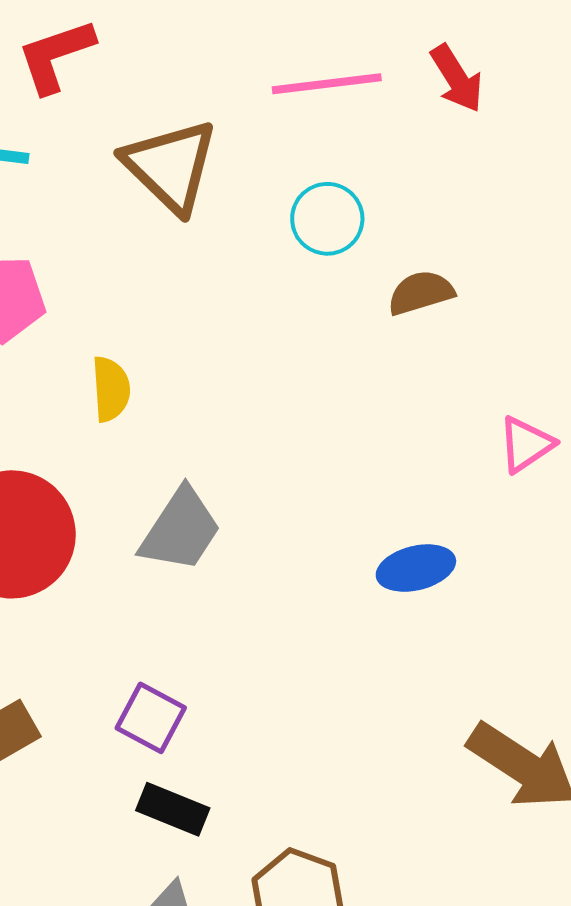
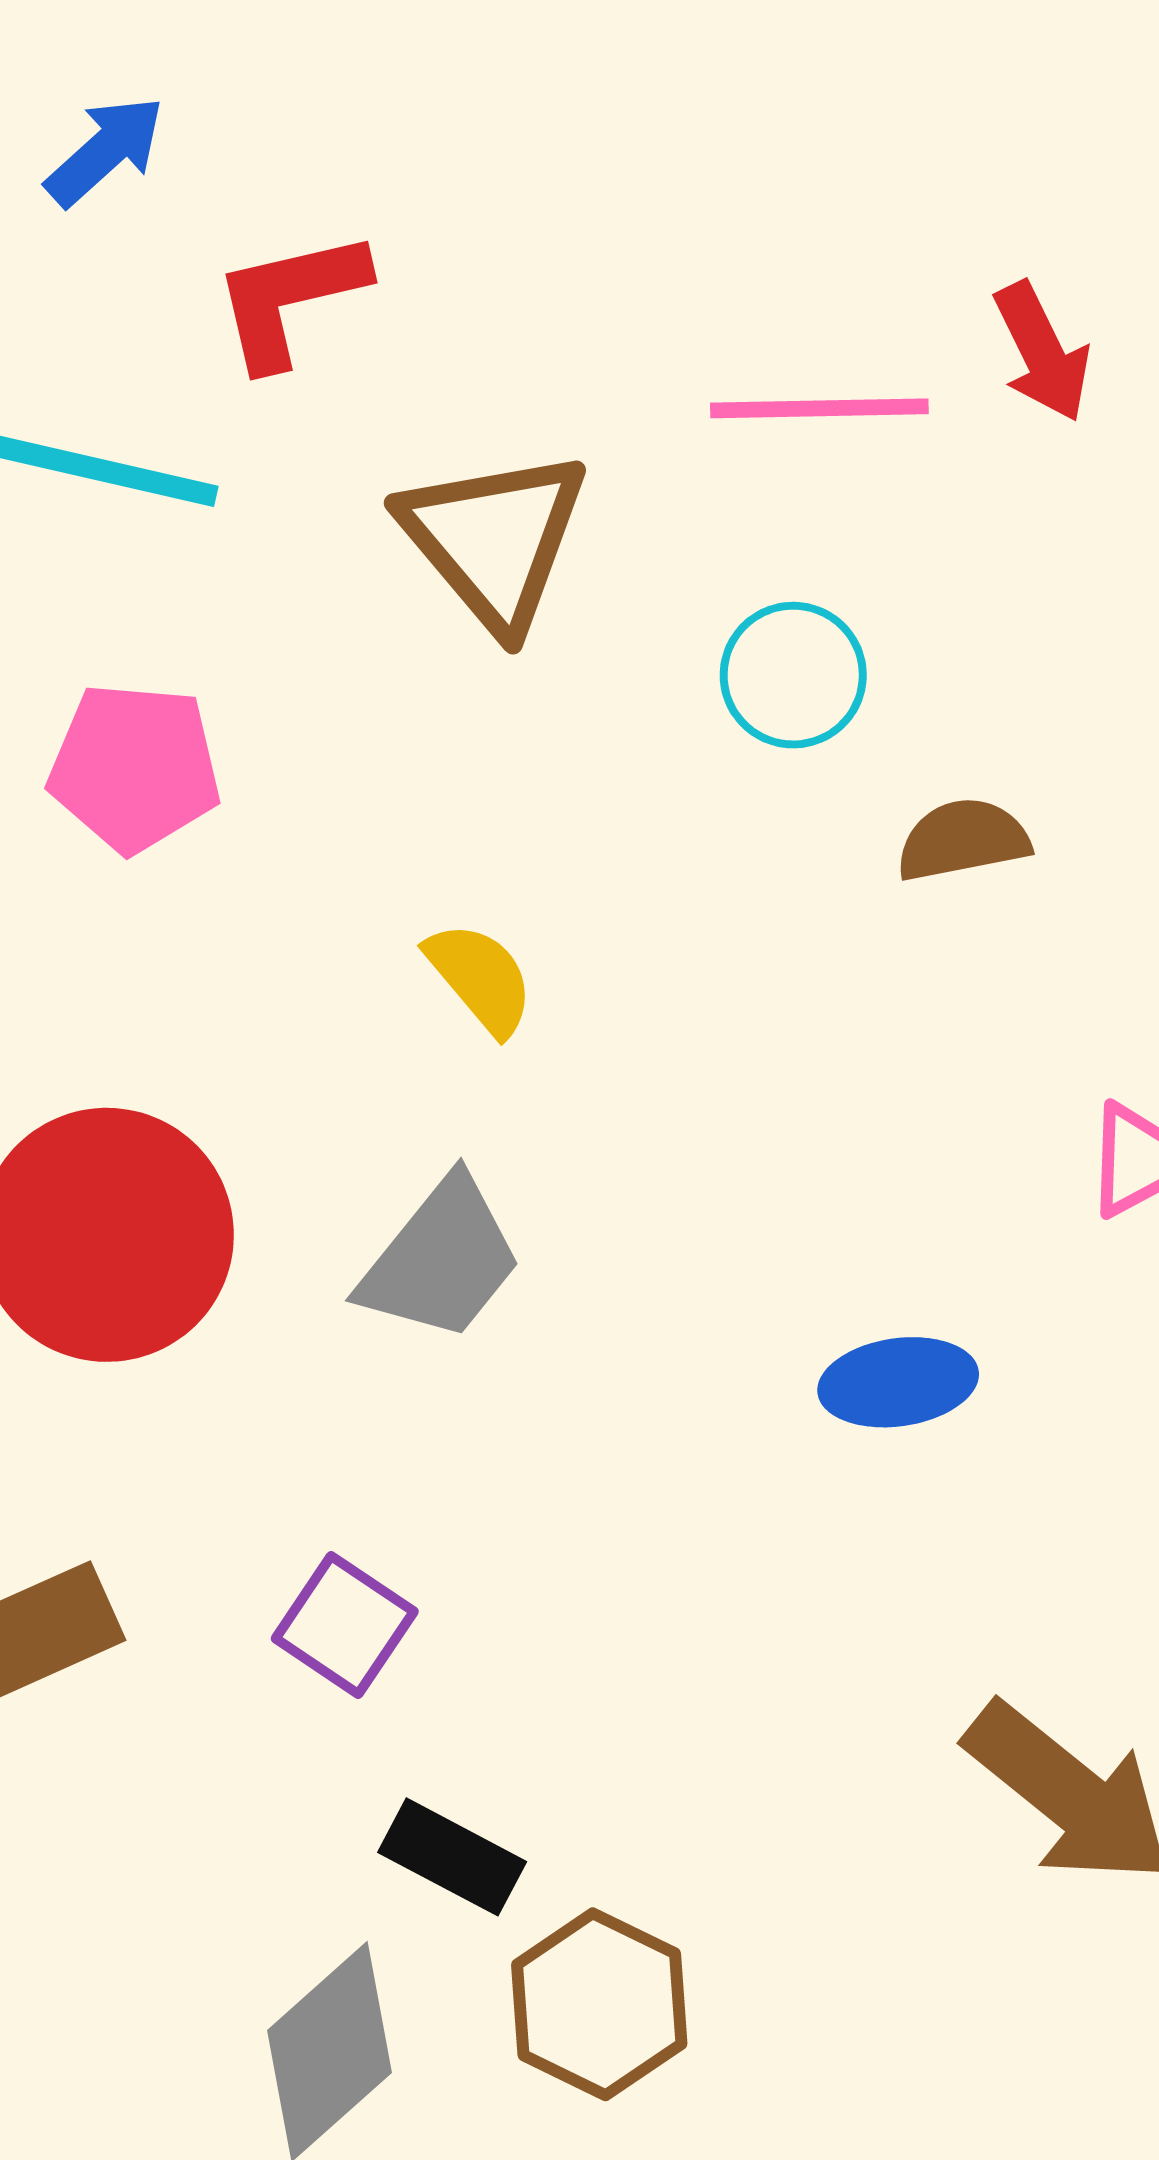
red arrow: (457, 78) -> (1042, 352), moved
yellow semicircle: (111, 389) -> (480, 978), moved, turned -42
black rectangle: (173, 809) -> (452, 1857), moved

